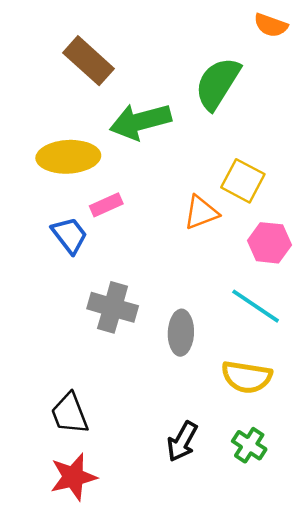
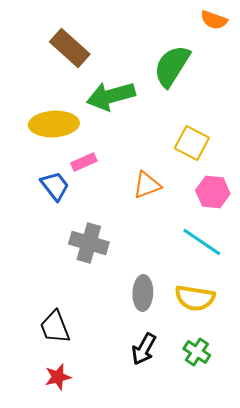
orange triangle: (201, 212) -> (147, 185), moved
gray ellipse: (181, 333) -> (143, 293), moved
red star: (73, 477) -> (58, 377), size x0.7

